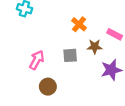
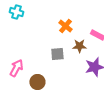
pink arrow: (37, 60) -> (16, 68), moved

